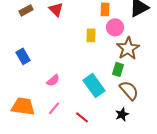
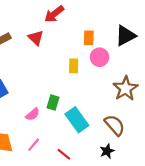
brown star: (128, 48) -> (125, 88), moved
green rectangle: (118, 69) -> (53, 103), moved

